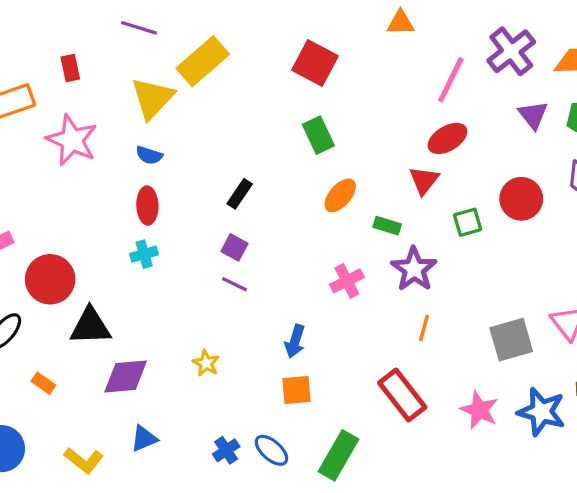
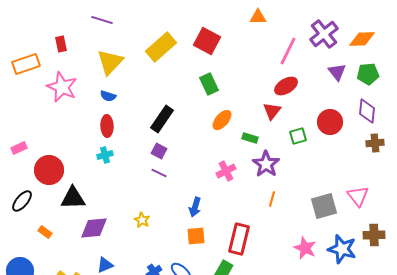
yellow rectangle: (203, 61) -> (161, 47), moved
black rectangle: (240, 194) -> (162, 119), size x1.5
red rectangle: (402, 395) -> (239, 239), moved, turned 52

